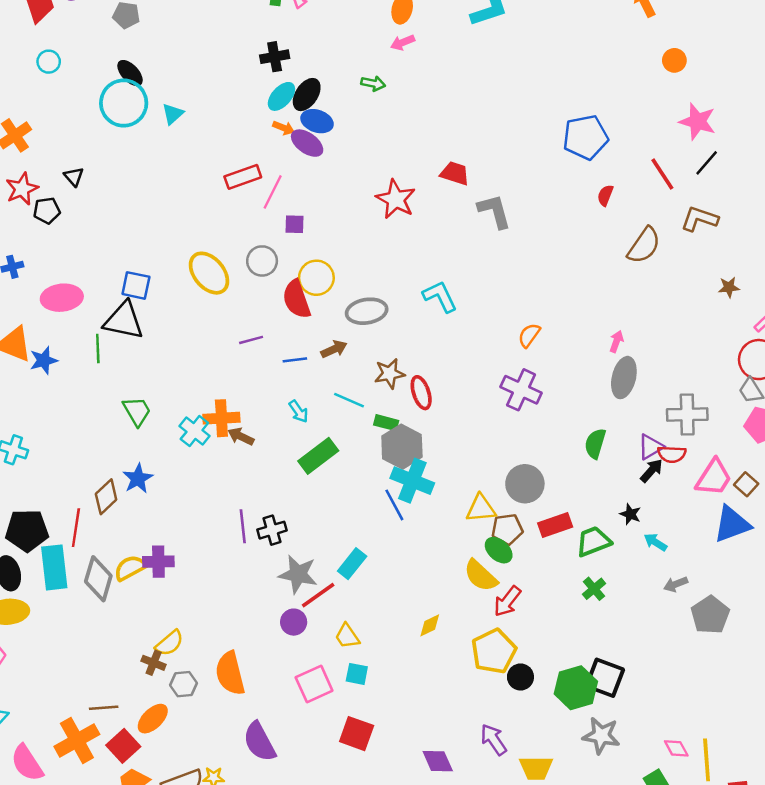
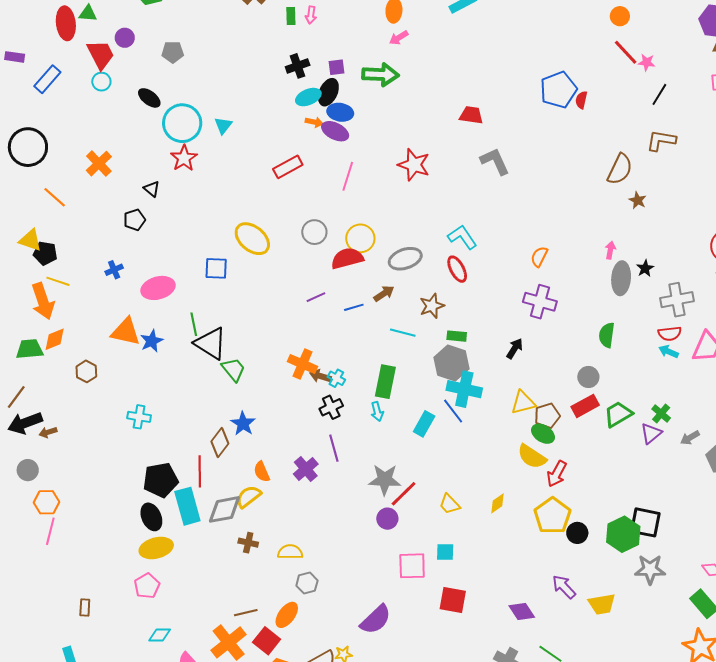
cyan circle: (49, 62) -> (101, 82), moved
black ellipse: (130, 73) -> (149, 98), moved
green arrow: (373, 84) -> (380, 75), size x1.8
cyan ellipse: (281, 96) -> (308, 97), turned 35
pink star: (698, 122) -> (647, 62), size x0.6
red trapezoid: (455, 173) -> (471, 115), moved
red line: (662, 174) -> (626, 52), moved
red star: (22, 189) -> (184, 158), moved
pink line: (273, 192) -> (348, 176), moved
red semicircle: (605, 195) -> (581, 100), moved
purple square: (294, 224) -> (337, 67), moved
yellow ellipse: (209, 273) -> (252, 239), moved
brown star: (729, 287) -> (638, 200), moved, turned -30
red semicircle: (297, 299) -> (347, 258), turned 104
black triangle: (124, 321) -> (211, 343), moved, turned 30
red ellipse: (421, 393) -> (457, 269), moved
cyan arrow: (298, 411) -> (377, 412), moved, turned 30
orange cross: (221, 418) -> (302, 364), turned 36
green rectangle: (386, 423) -> (457, 336), moved
cyan cross: (194, 431) -> (336, 378), moved, size x0.7
purple triangle: (651, 447) -> (651, 433), moved
green rectangle: (318, 456) -> (385, 382), turned -32
black arrow: (652, 471) -> (515, 348), moved
gray circle: (525, 484) -> (588, 377), moved, size x0.7
black star: (630, 514) -> (645, 268), moved, turned 30
black cross: (272, 530) -> (331, 407), moved
cyan arrow: (655, 542) -> (669, 352), moved
purple cross: (158, 562) -> (306, 469), moved, turned -30
cyan rectangle: (352, 564) -> (424, 424), moved
gray diamond: (98, 579) -> (224, 509), turned 72
green cross: (594, 589) -> (661, 413), moved
yellow trapezoid: (347, 636) -> (449, 504), moved
yellow semicircle: (169, 643) -> (290, 552), turned -130
brown cross: (154, 663) -> (248, 543), moved
orange semicircle: (230, 673) -> (262, 472), moved, size x0.6
pink square: (314, 684) -> (412, 566), turned 32
purple semicircle: (259, 742) -> (376, 620), turned -96

